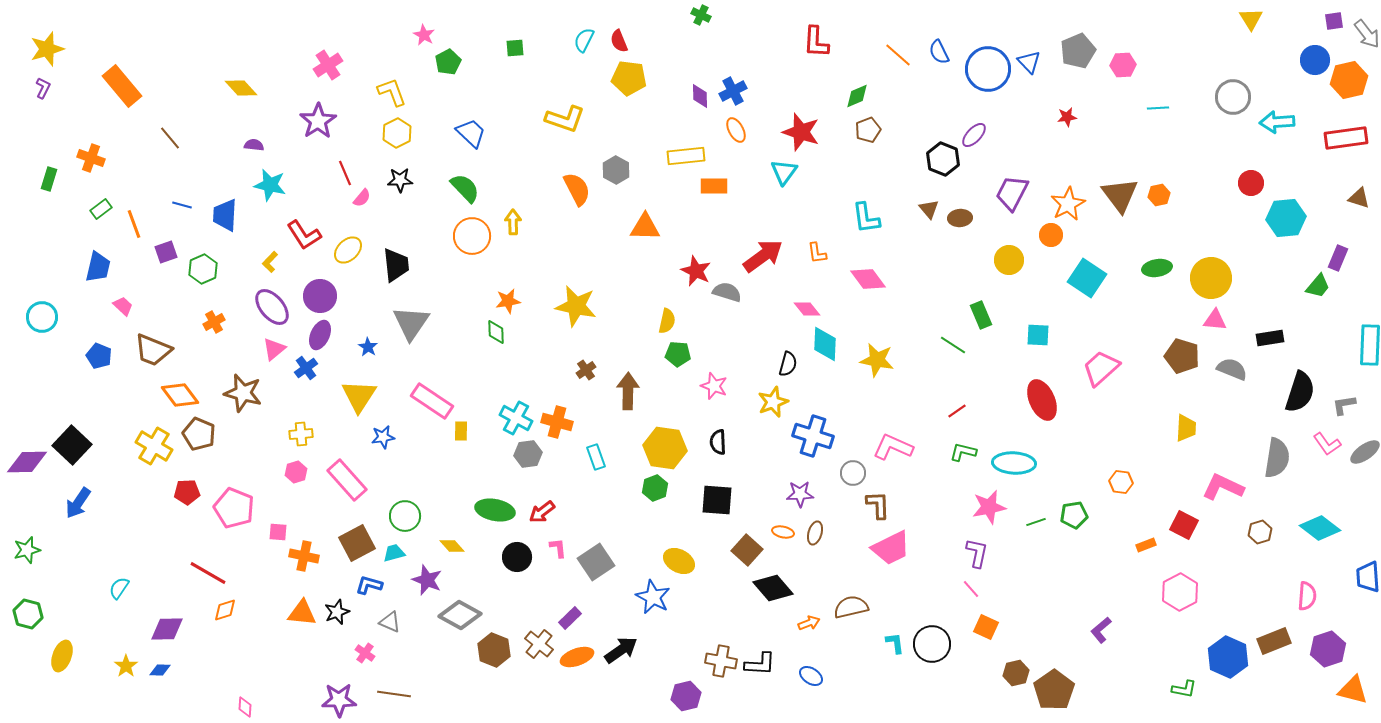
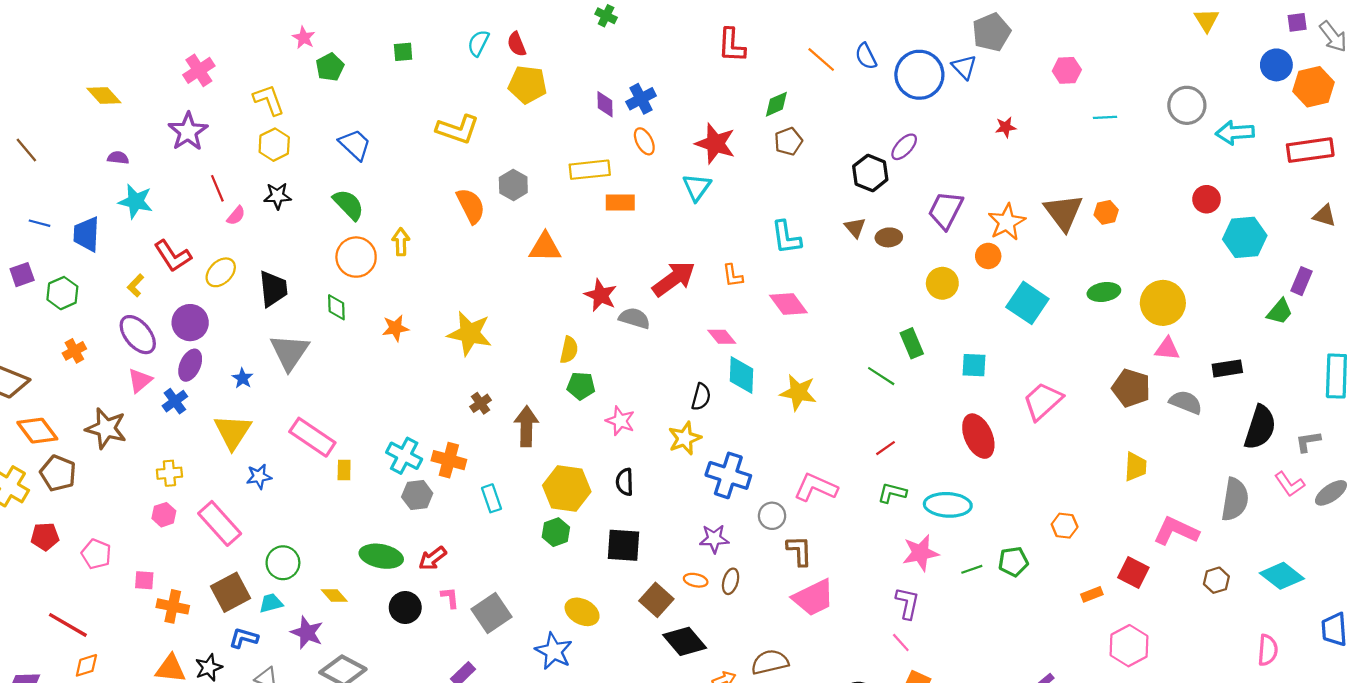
gray pentagon: (1078, 51) -> (991, 32), moved
green diamond: (496, 332) -> (336, 307), moved
pink pentagon: (234, 508) -> (96, 554), size x0.7

